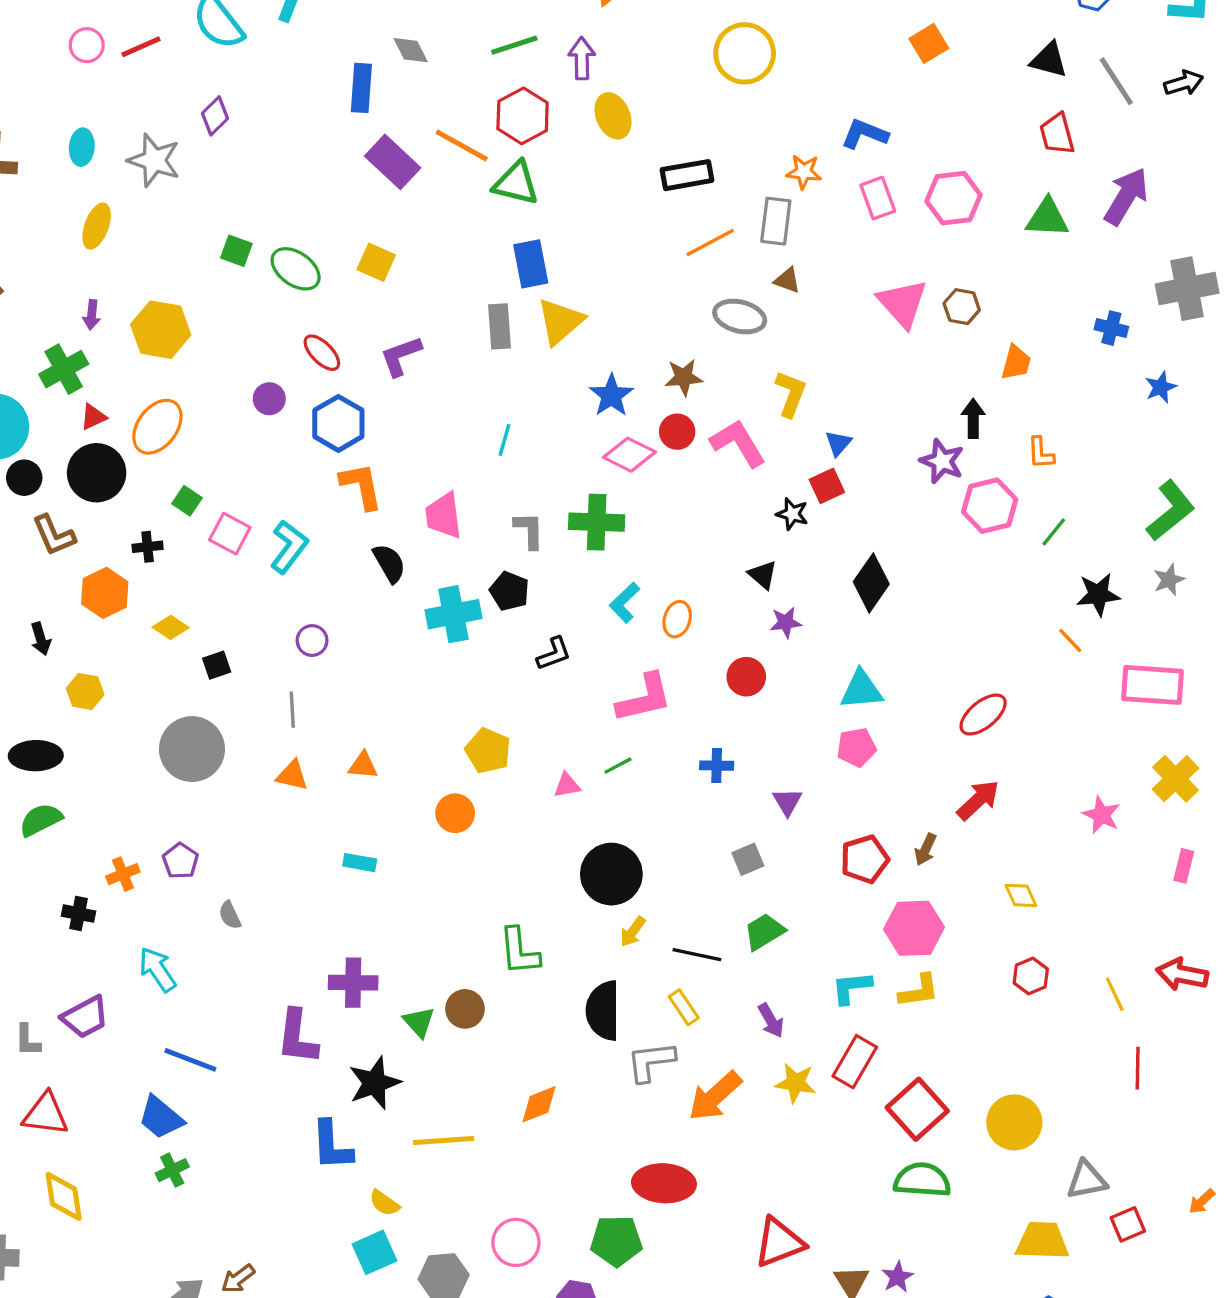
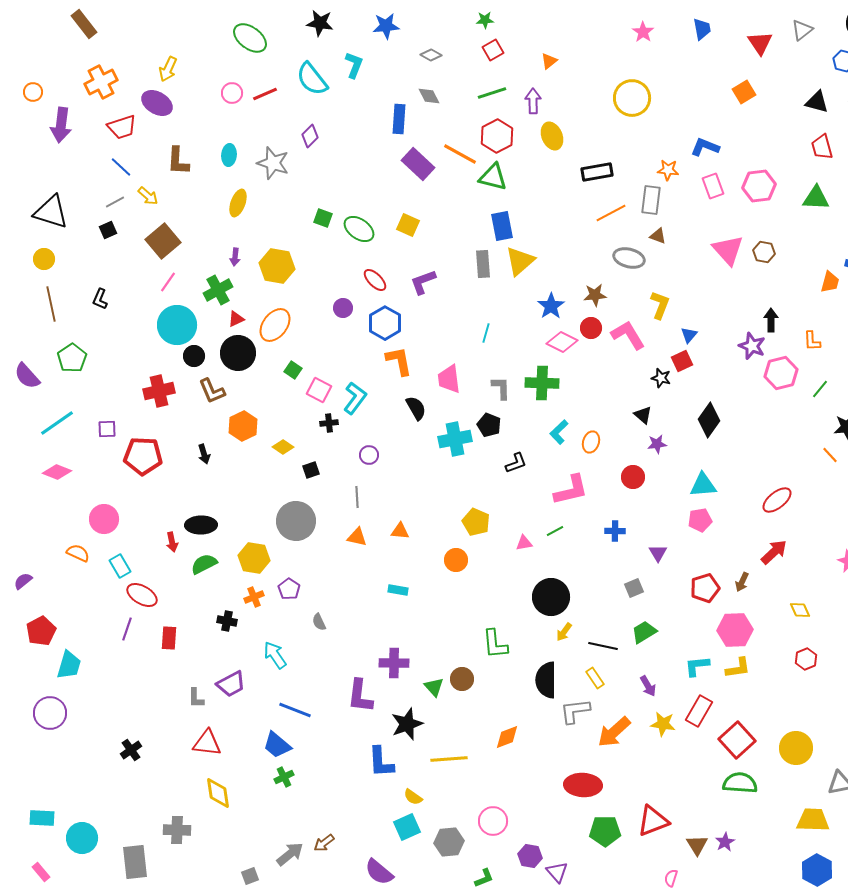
orange trapezoid: (1016, 363) -> (830, 282), moved
black cross: (148, 547) -> (329, 423), moved
yellow hexagon: (85, 691) -> (254, 558), moved, size x1.4
green pentagon: (616, 1241) -> (605, 831), moved

